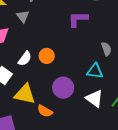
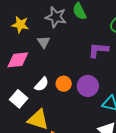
purple circle: (63, 88) -> (88, 86), moved

